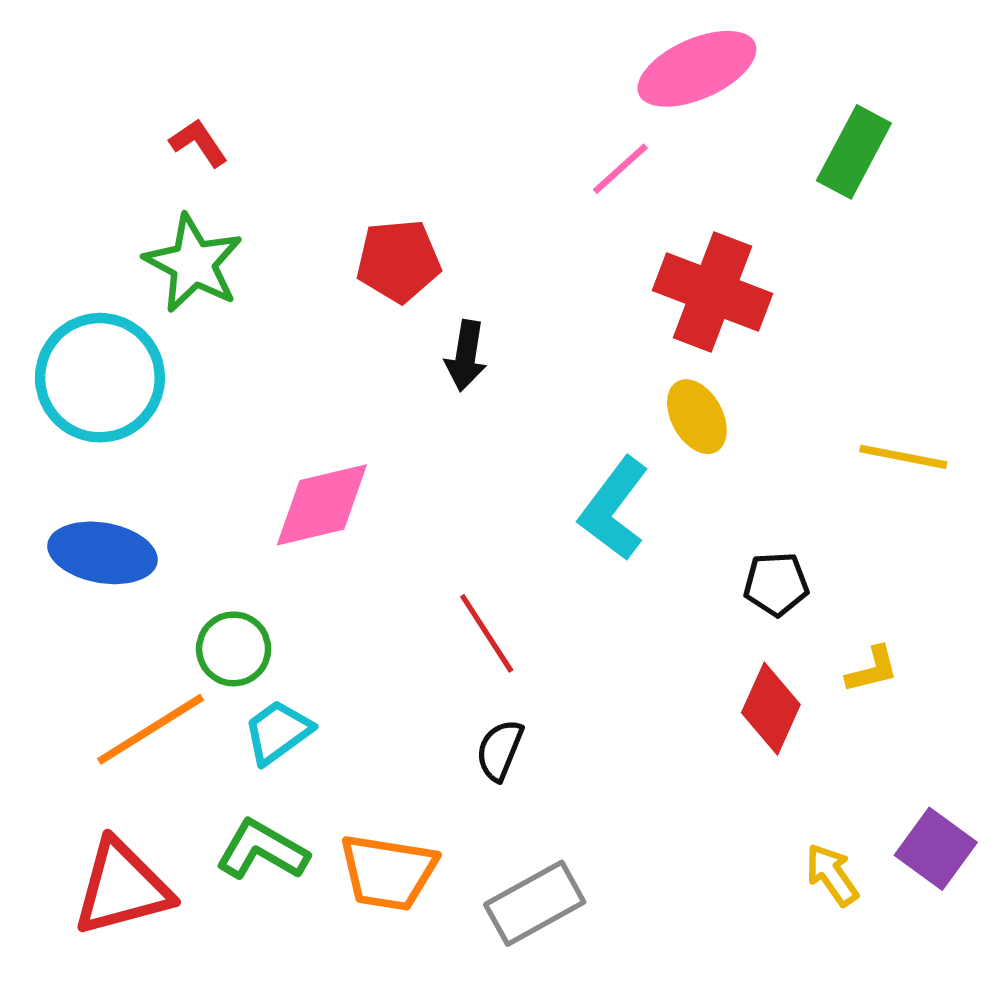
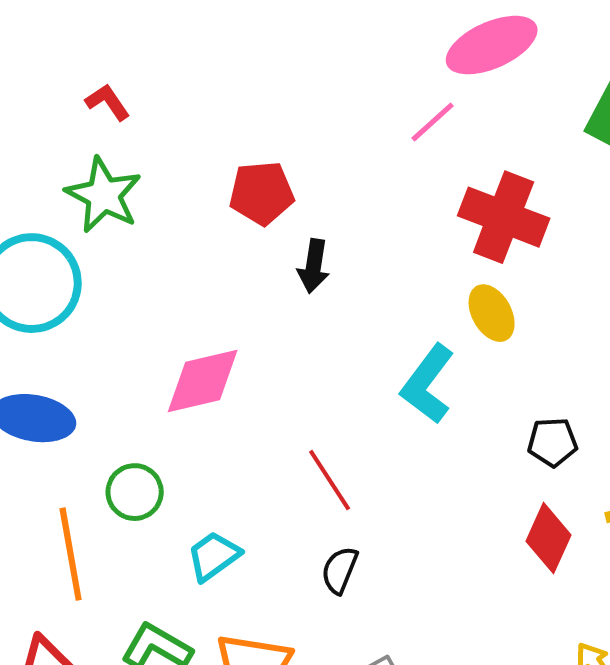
orange line: (151, 729) -> (71, 554), turned -68
cyan trapezoid: (278, 732) -> (214, 556), moved

